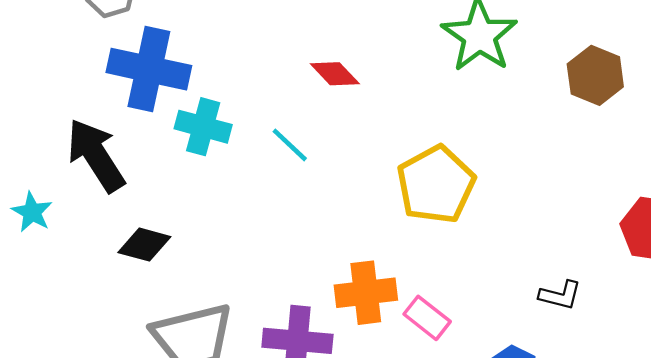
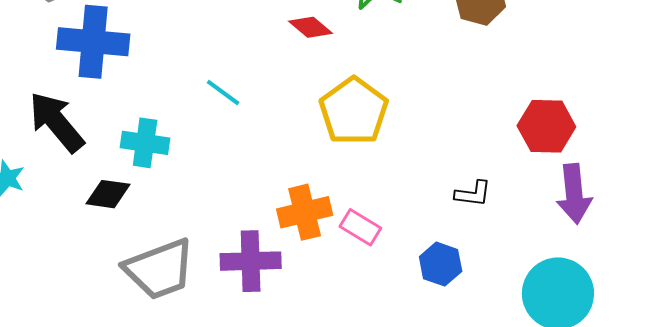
red diamond: (335, 74) -> (310, 27), moved
cyan cross: (203, 127) -> (145, 143), moved

